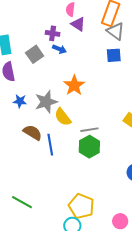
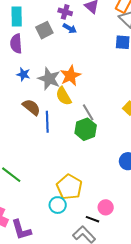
orange star: (74, 85) -> (70, 76), moved
gray star: (46, 102) -> (49, 79), turned 30
gray line: (89, 130) -> (88, 112), turned 60

